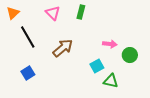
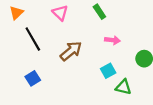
green rectangle: (81, 12) -> (99, 12), moved, turned -48
pink arrow: (110, 44) -> (113, 40), moved

